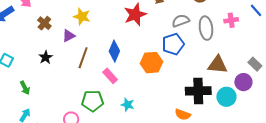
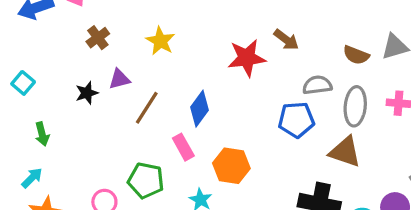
purple triangle: (69, 36) -> (119, 79), moved
orange hexagon: (152, 63) -> (231, 166), moved
brown triangle: (218, 65) -> (345, 152), moved

